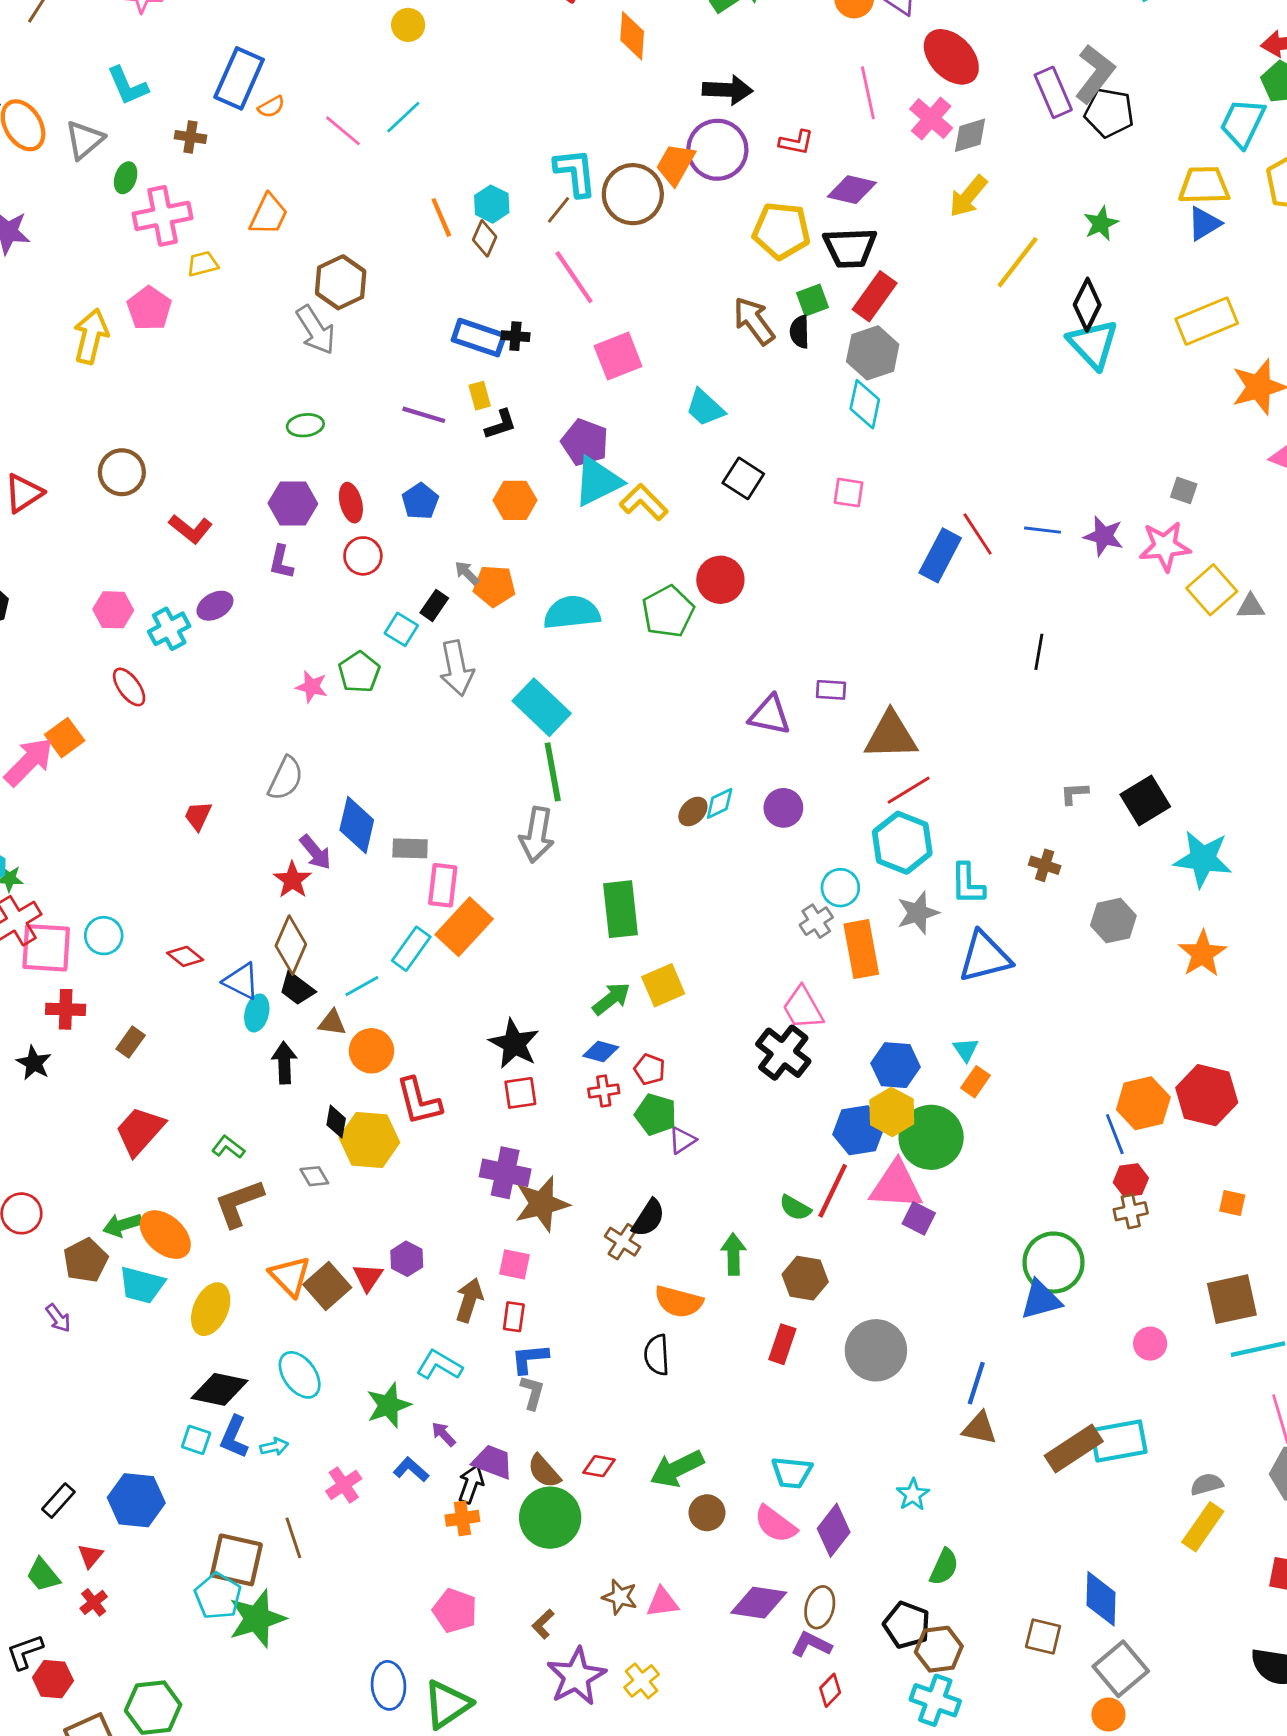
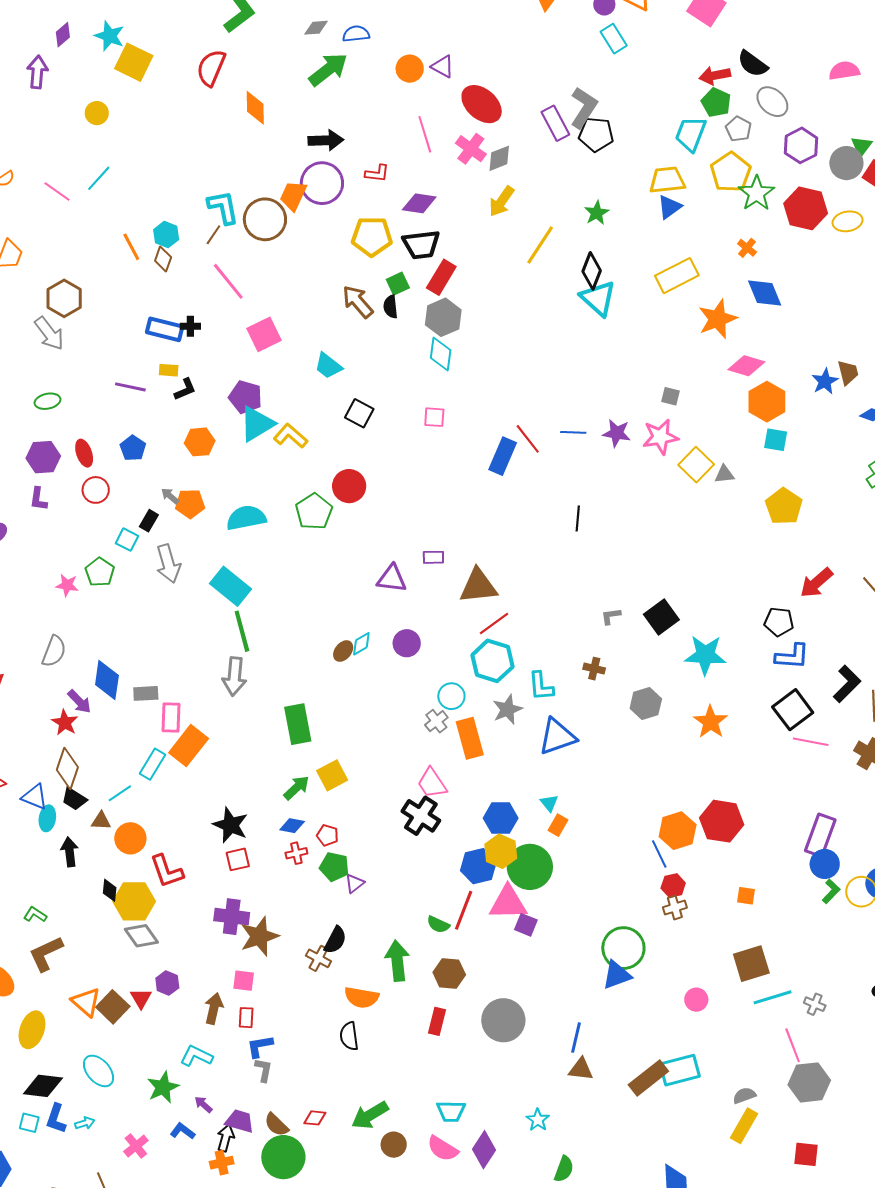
yellow rectangle: (480, 396) -> (169, 370), turned -66
gray diamond: (314, 1176) -> (141, 936), moved, size x1.6
green arrow: (733, 1254) -> (397, 961), size x1.4

